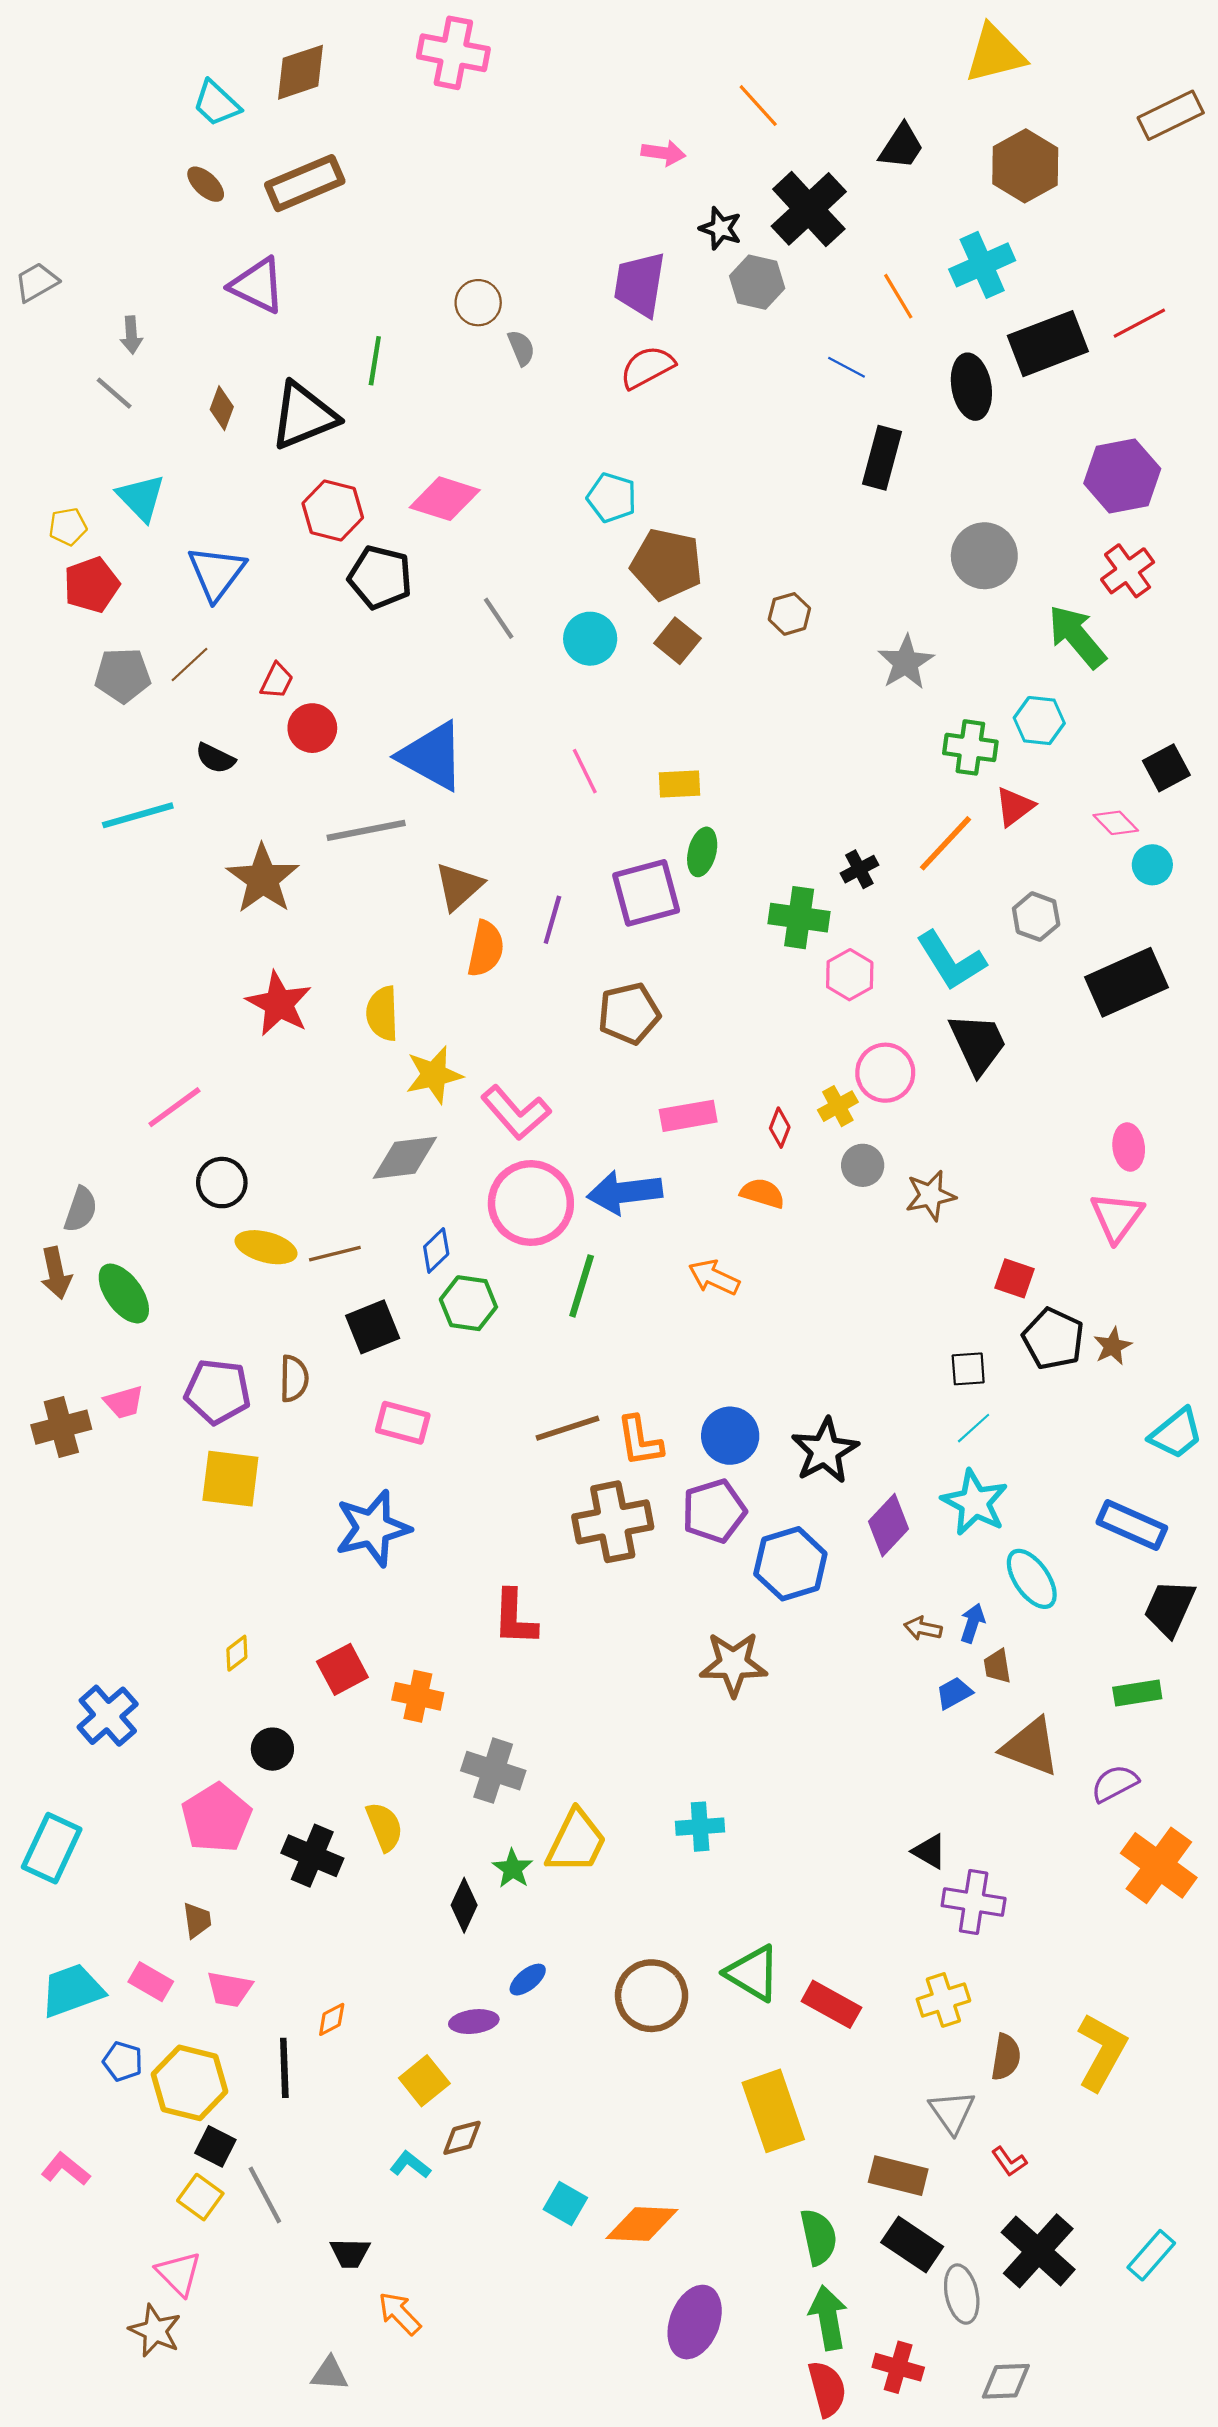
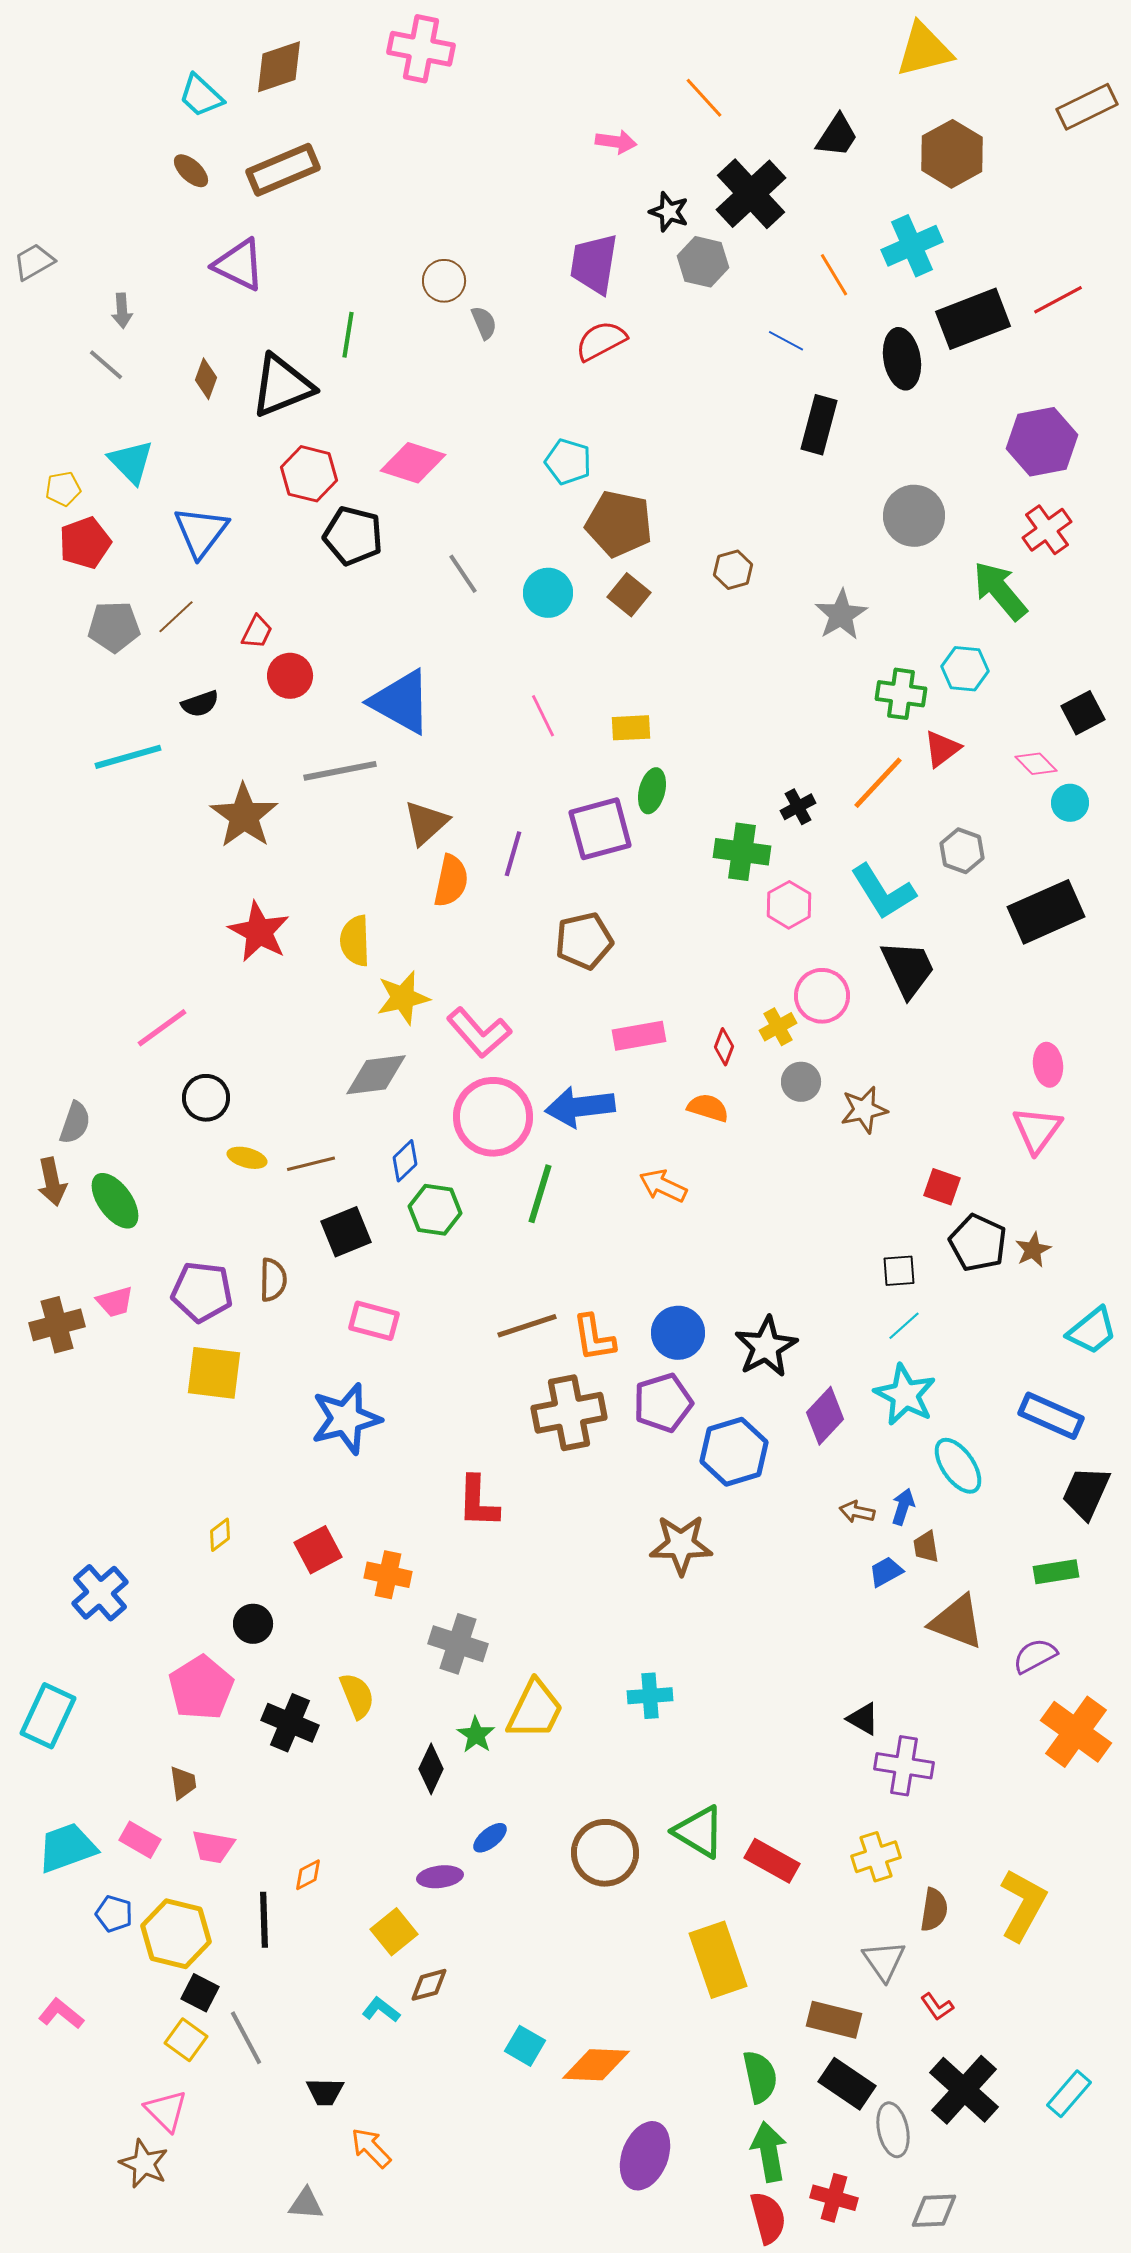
black semicircle: (215, 758) -> (200, 704), turned -45
yellow ellipse: (266, 1247) -> (247, 1158), size x0.7

